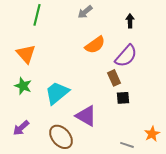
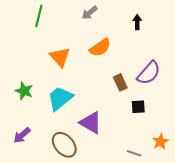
orange triangle: (26, 54) -> (60, 57), moved
purple semicircle: (126, 56) -> (149, 73), moved
black square: (123, 98) -> (138, 107), moved

